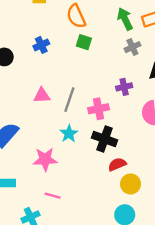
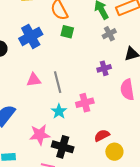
blue cross: (41, 45) -> (31, 36), size x1.6
gray line: (69, 100) -> (58, 82), turned -30
pink cross: (98, 109) -> (85, 103), moved
black cross: (104, 139) -> (63, 147), moved

